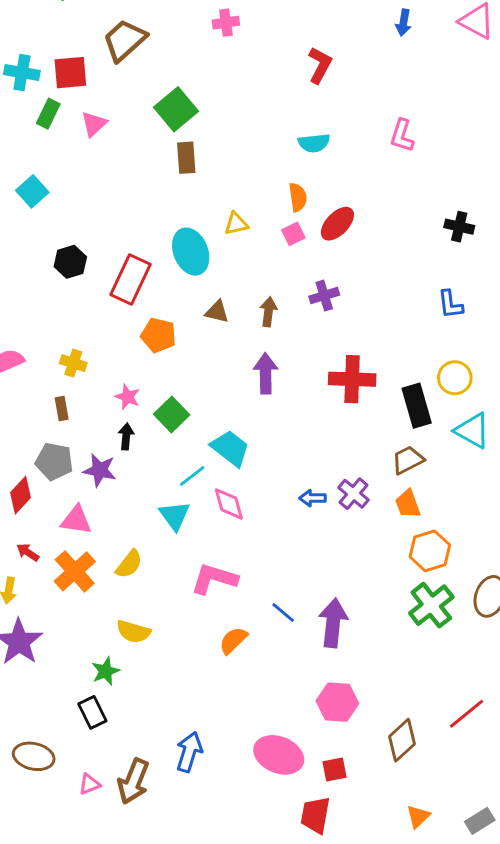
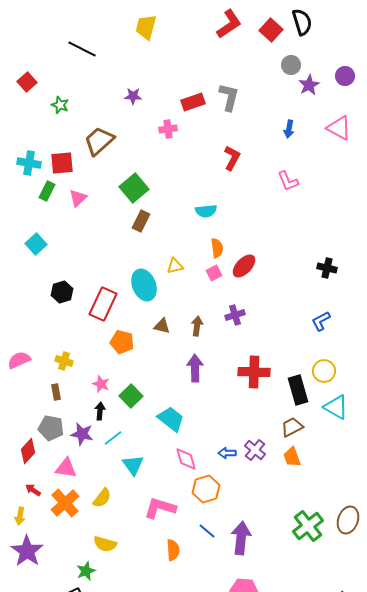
pink L-shape: (402, 136) -> (288, 181), moved, turned -40
cyan semicircle: (314, 143) -> (206, 211), moved
brown rectangle: (186, 158) -> (141, 221), turned 30
blue L-shape: (450, 304) -> (321, 321), turned 70
cyan line: (192, 476) -> (113, 438), moved
pink diamond: (229, 504) -> (186, 459), moved
orange hexagon: (430, 551) -> (206, 489), moved
orange semicircle: (233, 640) -> (173, 550), turned 130

